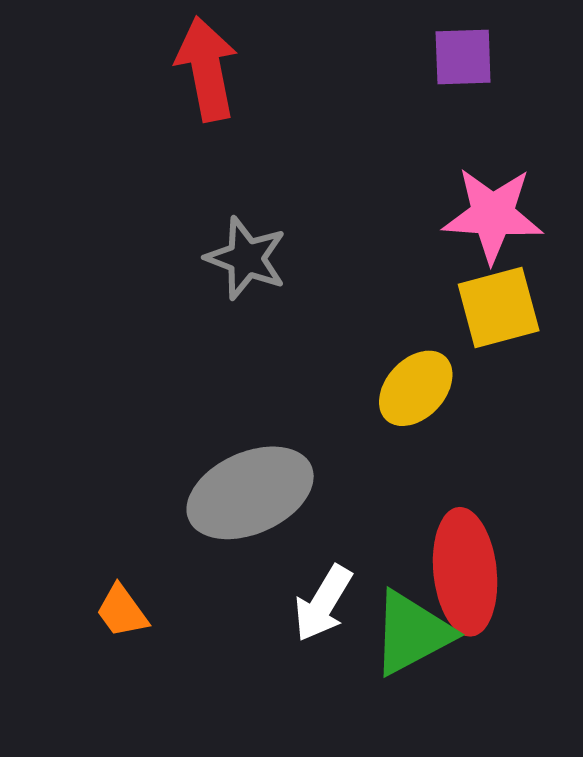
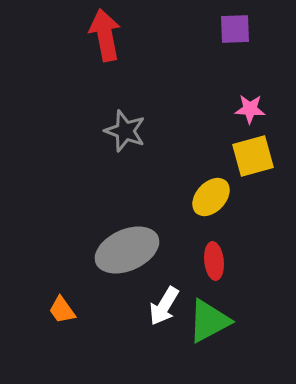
pink star: (493, 215) -> (250, 109), size x0.6
red ellipse: (465, 572) -> (214, 261), moved, size x0.6

